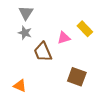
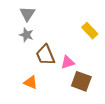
pink triangle: (64, 38) -> (68, 62), moved
orange triangle: (20, 86) -> (31, 82), moved

